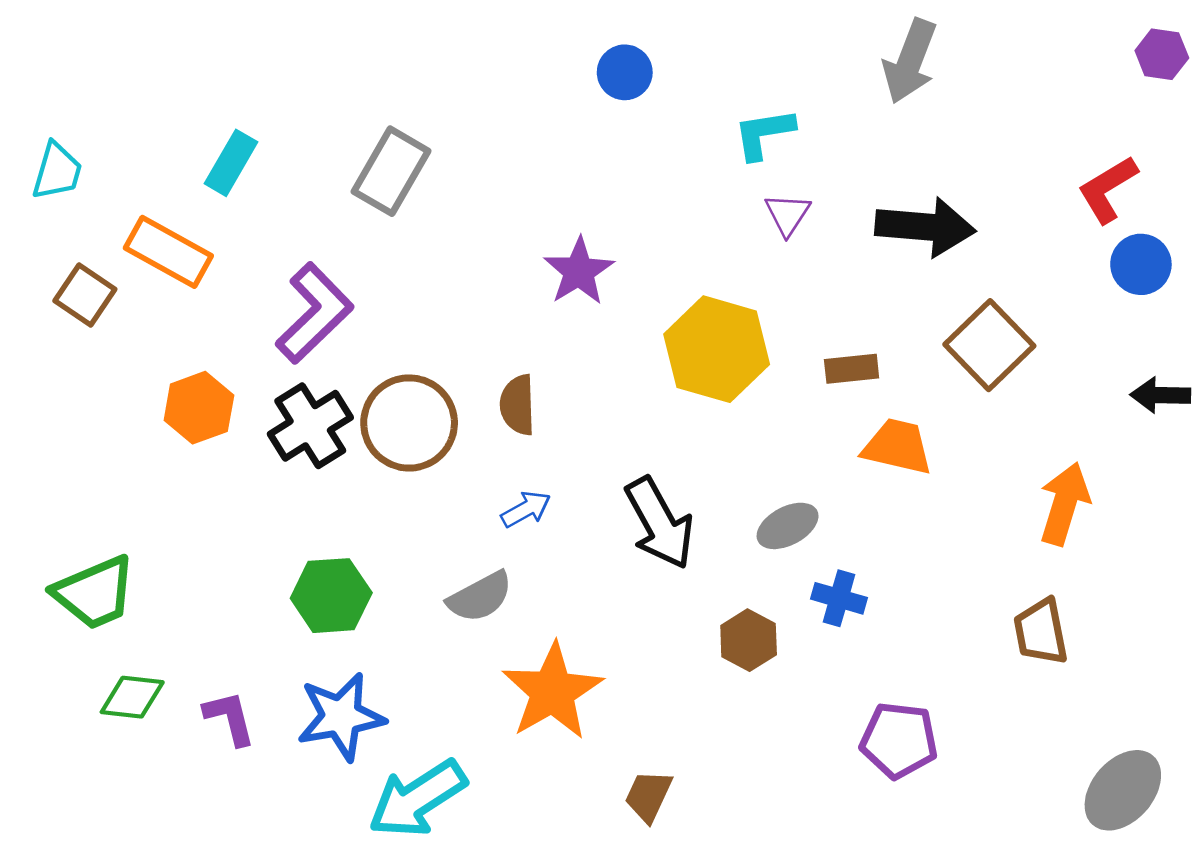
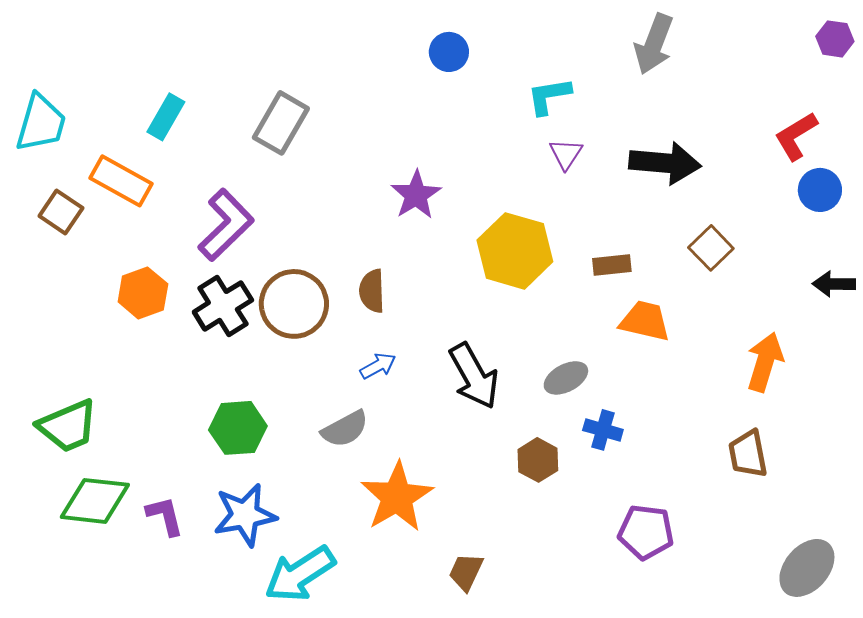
cyan trapezoid: (57, 171) -> (41, 123), size x1.4
brown square: (989, 345) -> (711, 248), size x0.7
green diamond: (132, 697) -> (95, 501), size x1.5

